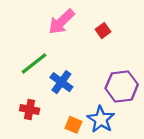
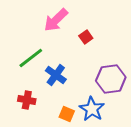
red square: (103, 31) -> (86, 37), moved

